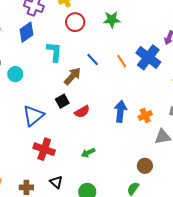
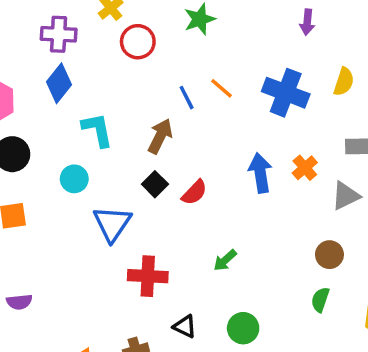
cyan L-shape: (54, 52) -> (97, 130), moved
blue cross: (148, 57) -> (286, 93), moved
blue line: (93, 60) -> (187, 98), turned 32
orange line: (122, 61) -> (221, 88), moved
cyan circle: (15, 74) -> (74, 179), moved

